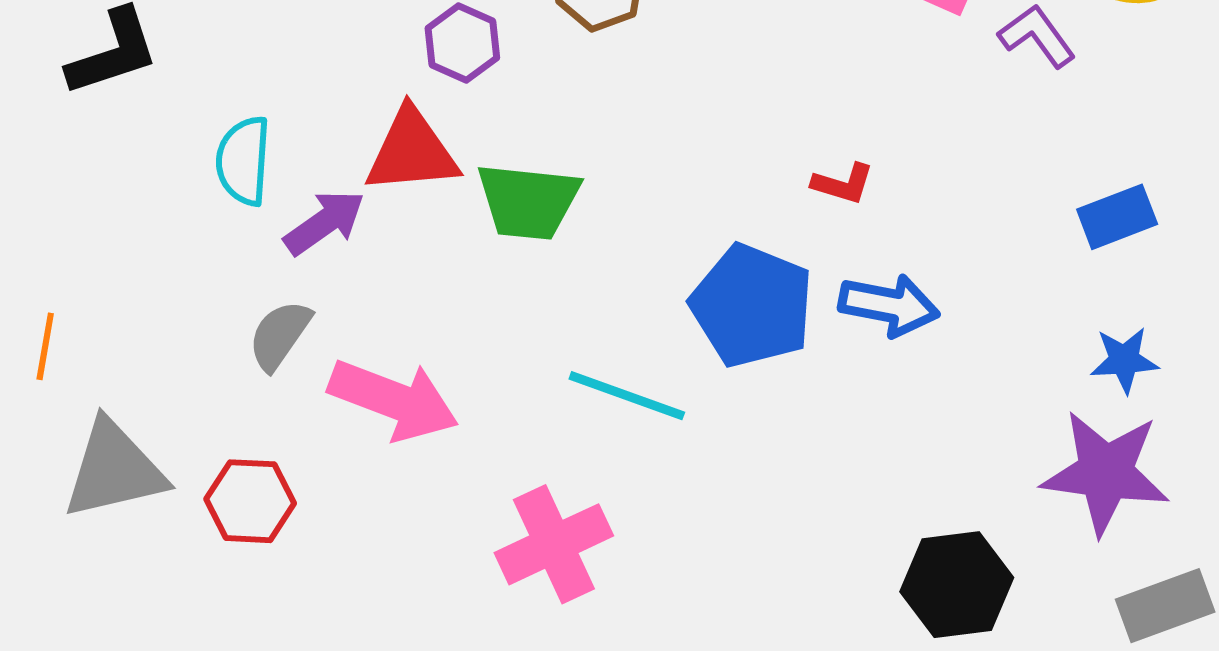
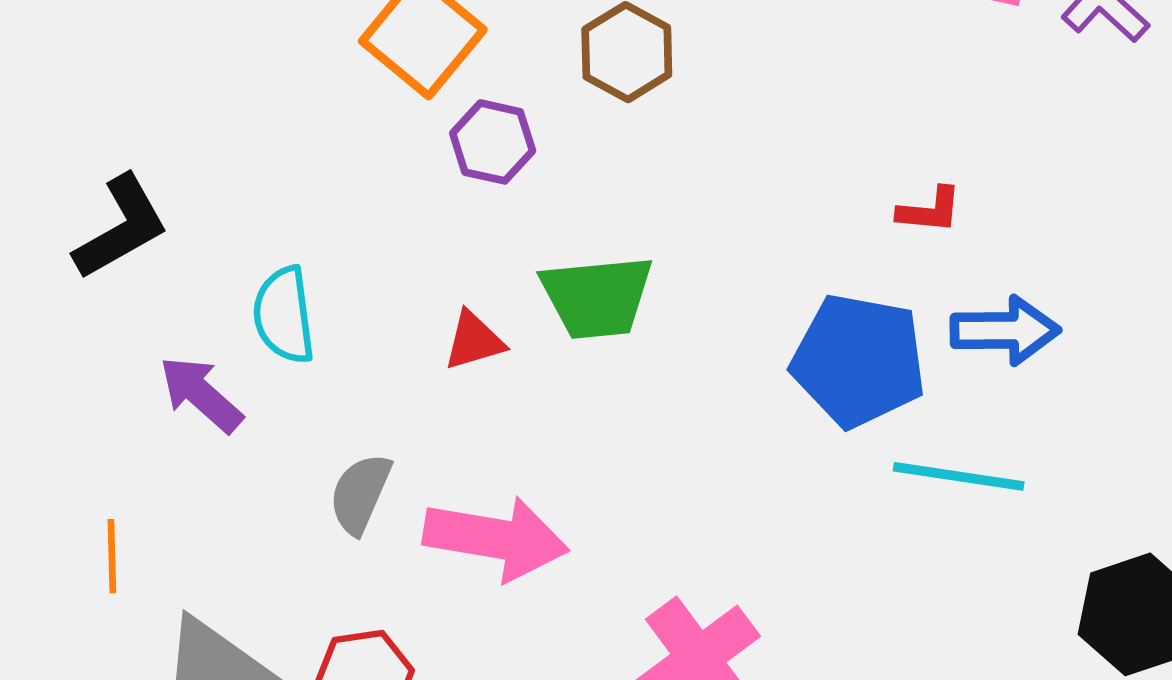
red triangle: (412, 151) -> (474, 341), moved, size x0.6
purple arrow: (324, 223) -> (201, 394), moved, turned -92
cyan line: (627, 396) -> (959, 476), moved

